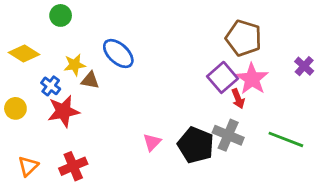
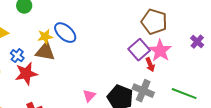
yellow star: (75, 65) -> (45, 37), moved
brown triangle: (90, 80) -> (45, 52), size x1.5

